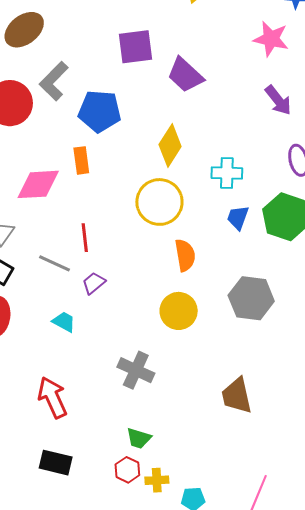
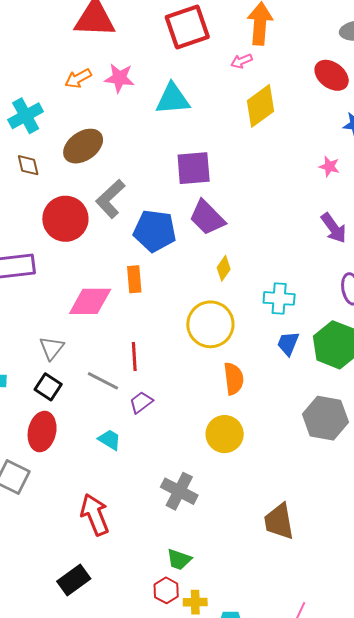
pink star: (271, 39) -> (329, 166), size x0.6
purple trapezoid: (185, 75) -> (207, 218), moved
yellow diamond: (170, 145) -> (224, 268), size x0.6
gray hexagon: (251, 298) -> (325, 418), moved
black rectangle: (56, 463) -> (74, 580), moved, turned -52

